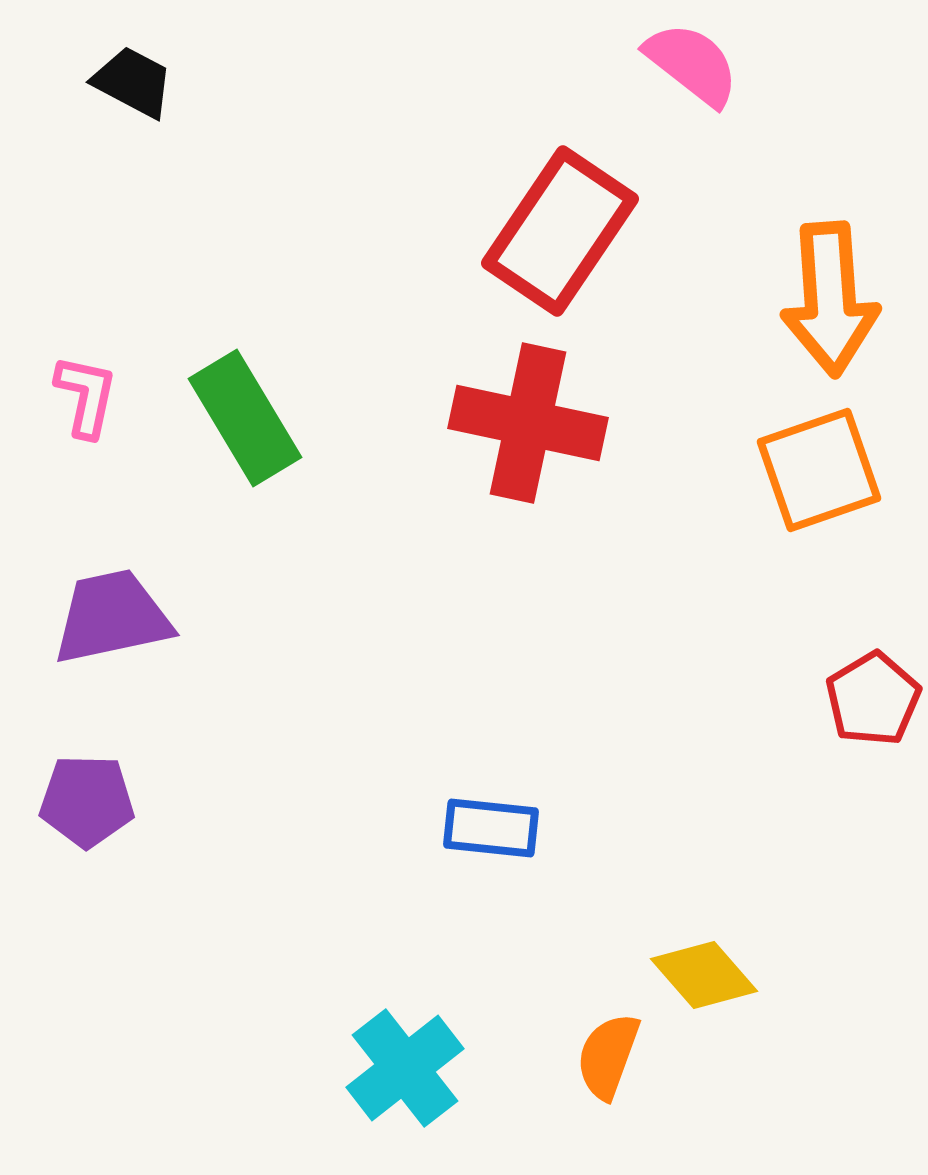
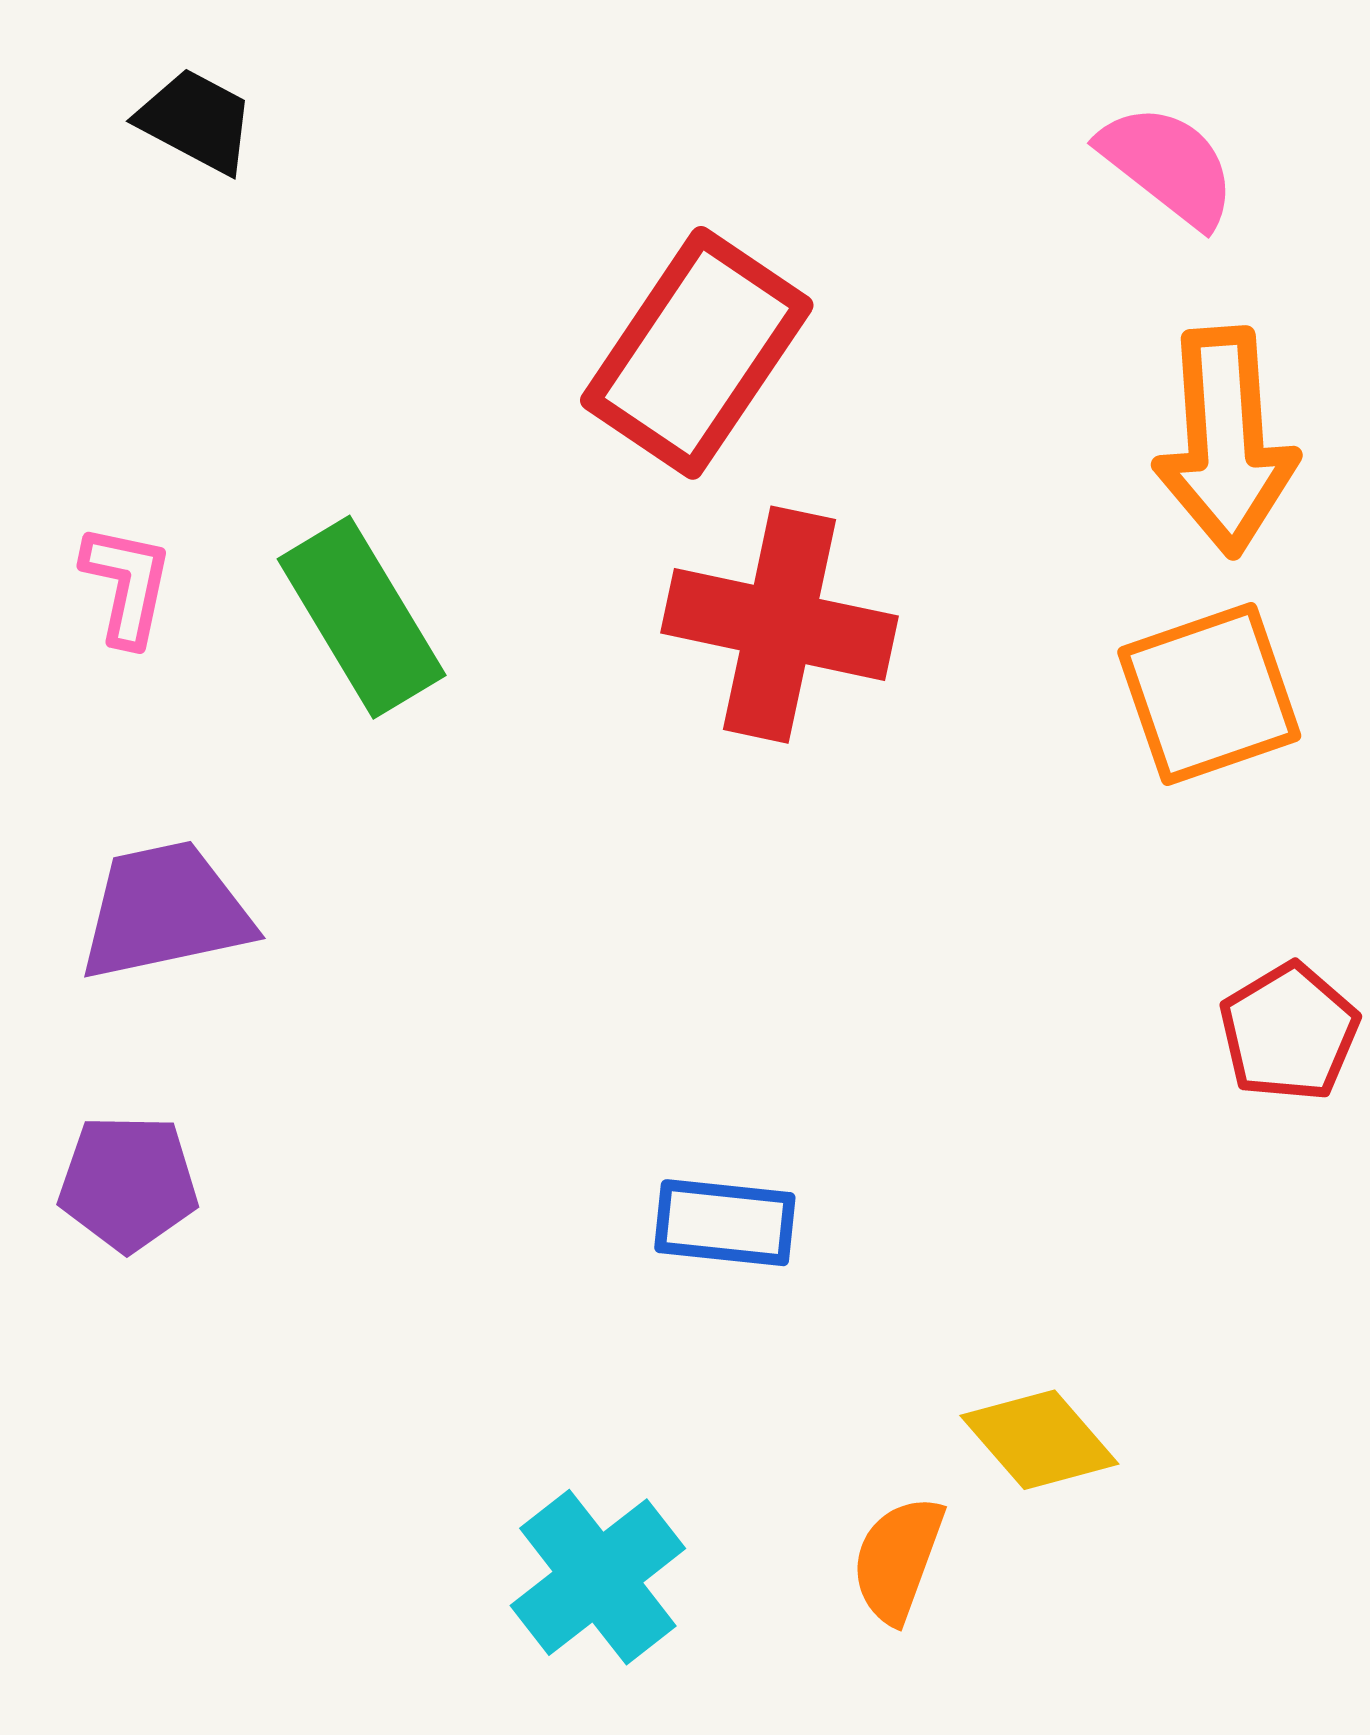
pink semicircle: (692, 64) -> (1168, 165), moved
red rectangle: (560, 231) -> (697, 353), moved

